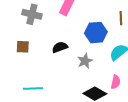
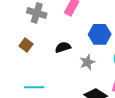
brown square: (23, 47) -> (26, 45), turned 32

